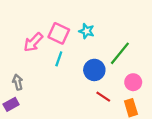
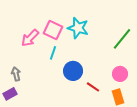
cyan star: (87, 31) -> (78, 28), size x1.5
green line: (120, 53) -> (122, 39), moved
blue circle: (94, 70) -> (73, 71), moved

